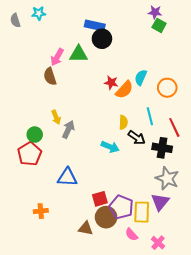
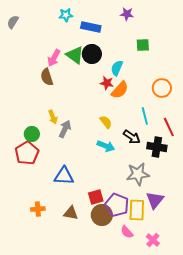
purple star: (155, 12) -> (127, 14), moved
cyan star: (39, 13) -> (66, 15), moved
gray semicircle: (15, 20) -> (13, 22), turned 48
green square: (159, 25) -> (143, 45), moved, turned -32
black circle: (102, 39) -> (92, 54), moved
green triangle: (79, 54) -> (75, 55), turned 36
cyan semicircle: (141, 77) -> (117, 68), moved
yellow semicircle: (123, 122) -> (106, 122), moved, turned -40
gray star: (167, 178) -> (138, 174), moved, turned -30
brown triangle: (86, 228) -> (71, 213), moved

